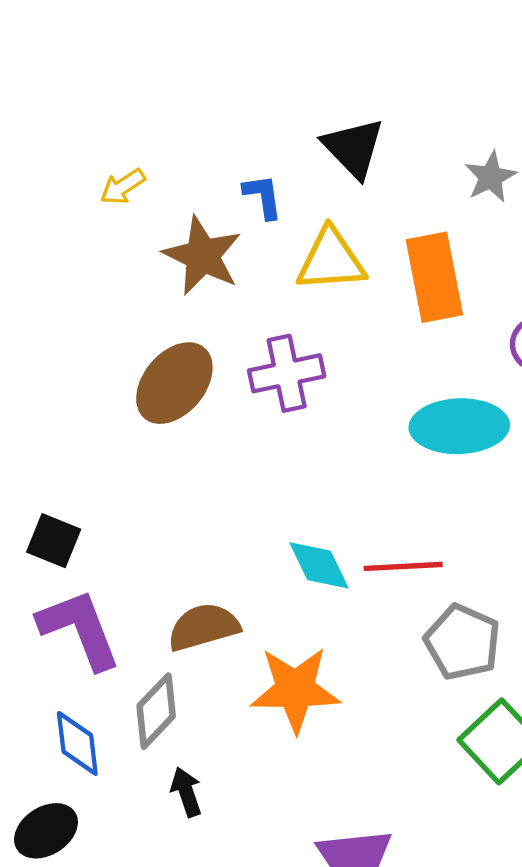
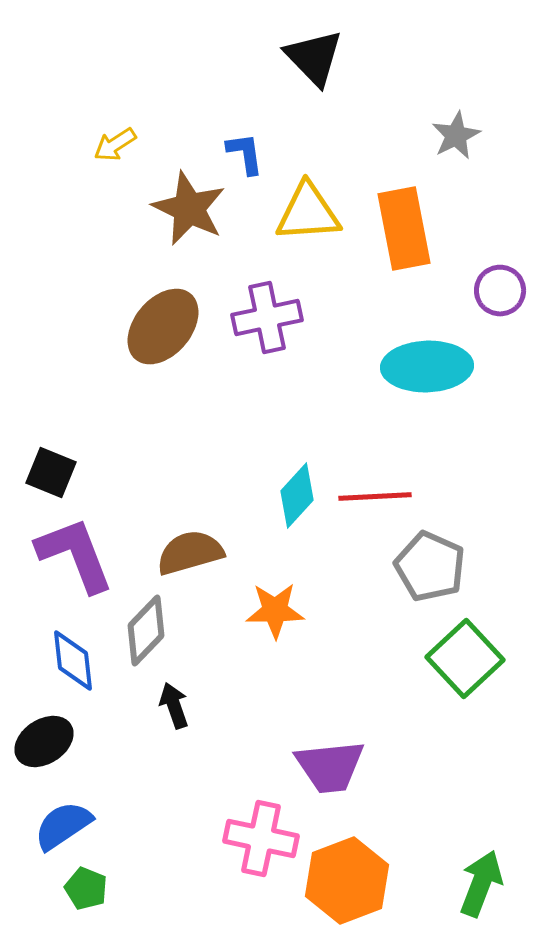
black triangle: (354, 148) -> (314, 58), moved
cyan diamond: (319, 565) -> (297, 496), turned 68
orange star: (295, 689) -> (275, 611), size x0.7

